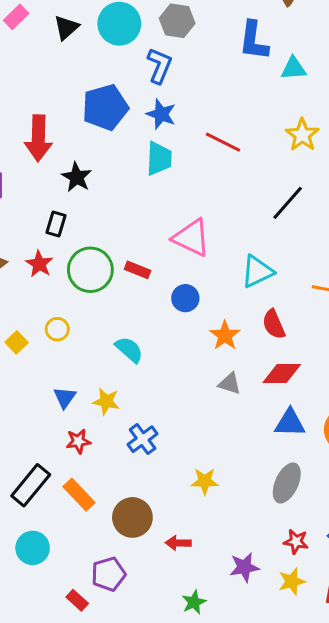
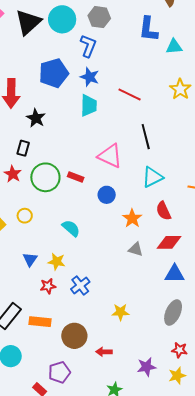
black triangle: (66, 28) -> (28, 22), size x1.6
black line: (288, 203) -> (146, 137), moved, turned -55
red star: (78, 441) -> (48, 286), moved
orange rectangle: (79, 495) -> (40, 322), turned -40

